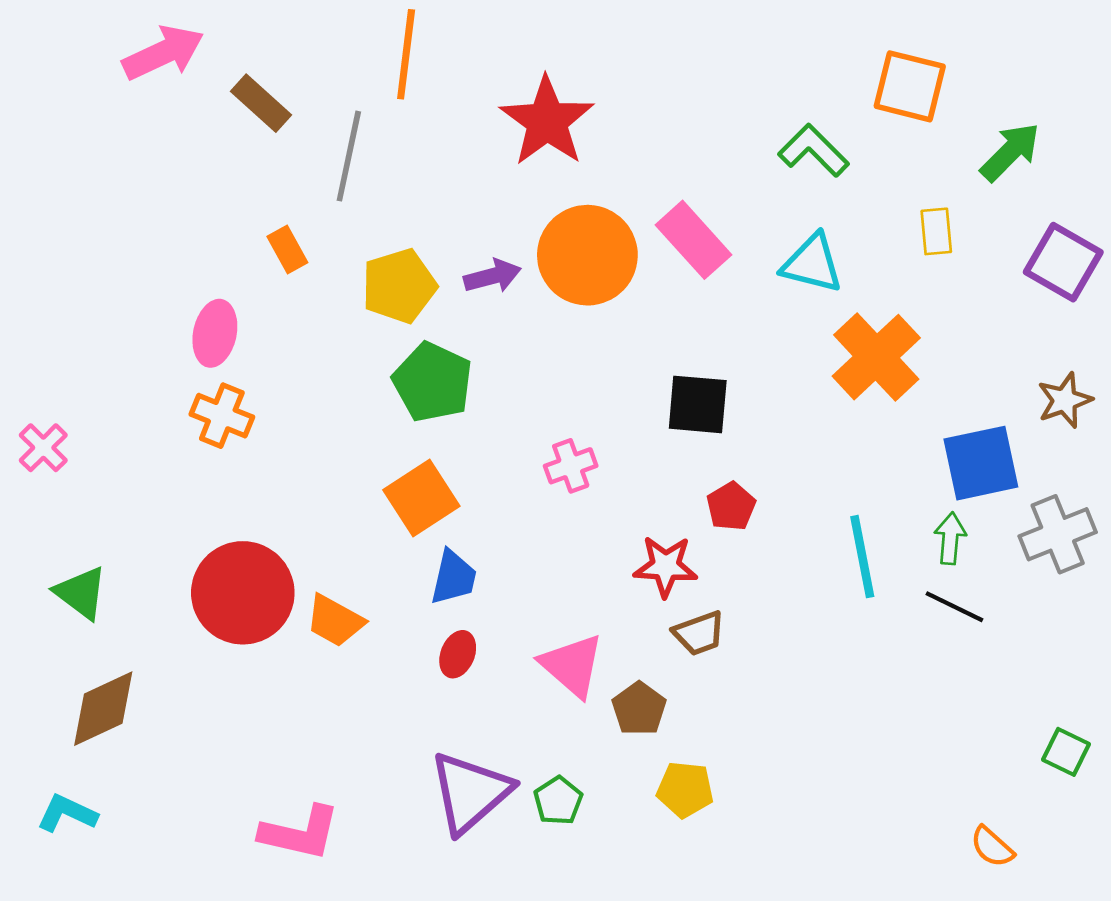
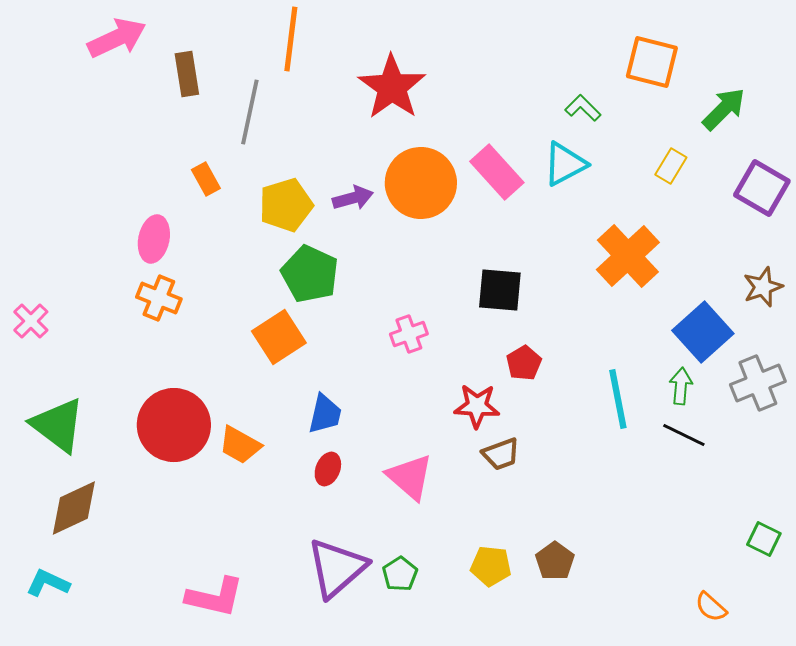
brown rectangle: (261, 103) -> (187, 74), turned 39
green L-shape: (813, 151) -> (583, 108), size x0.7
yellow rectangle: (936, 231) -> (671, 166), turned 36
cyan triangle: (812, 264) -> (565, 164), moved, turned -42
blue square: (981, 463) -> (703, 332), turned -30
orange square: (421, 498) -> (279, 337), moved
green triangle: (81, 593) -> (58, 425), size x1.4
brown pentagon: (639, 709) -> (555, 561), moved

